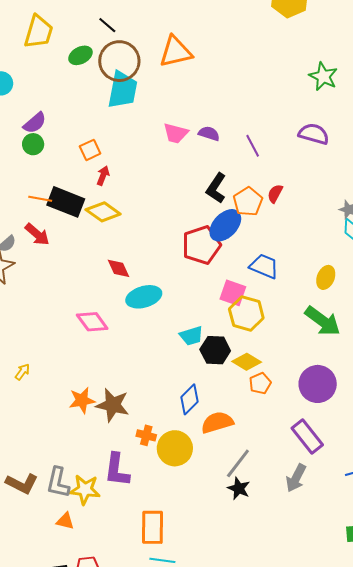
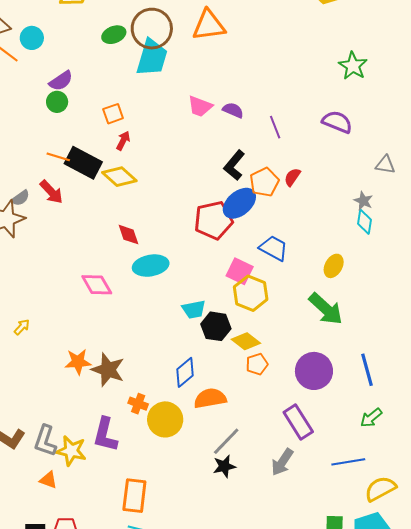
green ellipse: (80, 55) -> (114, 35), moved
black star: (239, 488) -> (224, 466), turned 30

